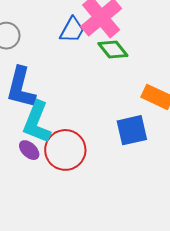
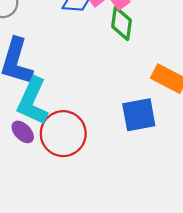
green diamond: (113, 50) -> (121, 23), turned 44

